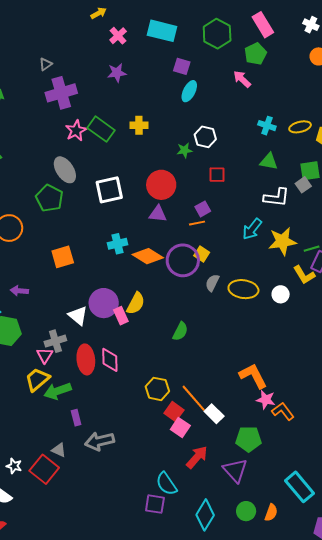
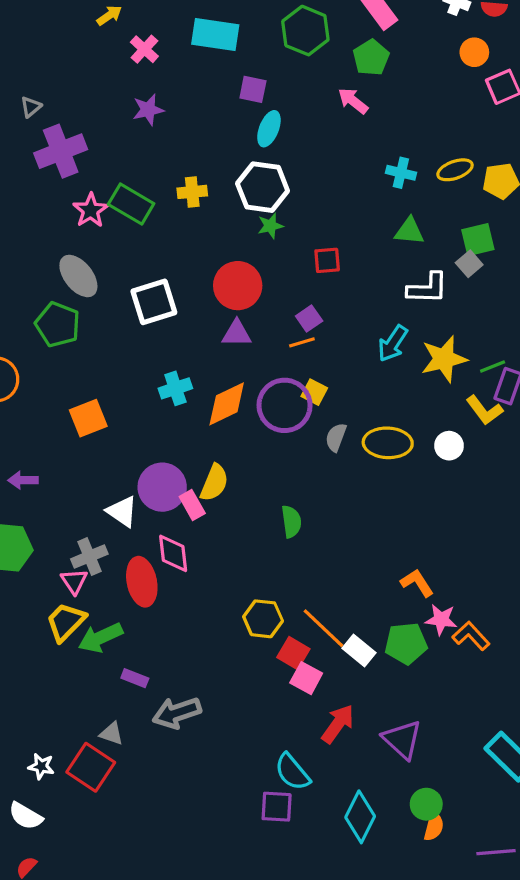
white hexagon: (205, 137) -> (263, 187), moved, size x1.4
orange diamond: (148, 256) -> (227, 404), turned -52
green semicircle: (180, 331) -> (291, 522), turned -30
pink diamond: (110, 360) -> (173, 553), moved
orange L-shape: (253, 376) -> (417, 583), size x0.7
purple rectangle: (76, 418) -> (135, 678), turned -49
green pentagon: (249, 439) -> (406, 643), moved
orange semicircle: (271, 513) -> (434, 826), moved

